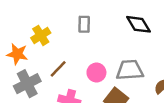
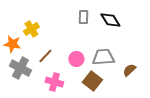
gray rectangle: (84, 24) -> (83, 17), moved
gray cross: (27, 84) -> (20, 68), turned -35

